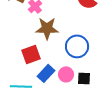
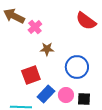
brown star: (47, 28) -> (47, 49), size x0.6

